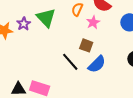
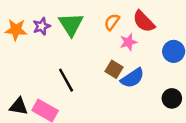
black line: (70, 62) -> (66, 80), moved
blue semicircle: (97, 64) -> (132, 78), moved

